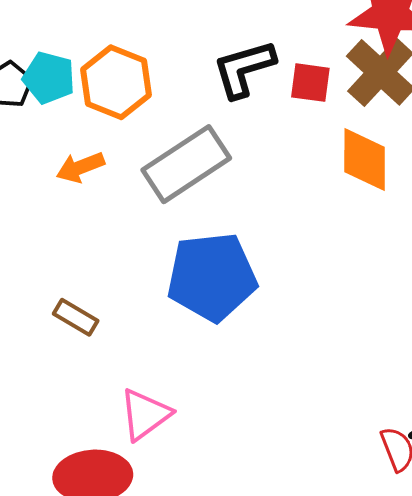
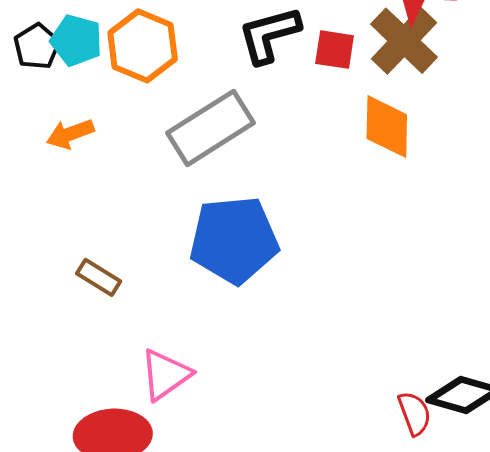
orange arrow: (80, 167) -> (70, 134), moved

